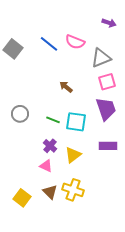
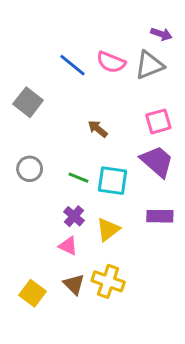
gray square: (13, 49) -> (28, 102), moved
gray triangle: (101, 58) -> (150, 65), moved
purple trapezoid: (106, 109) -> (157, 161), turned -30

